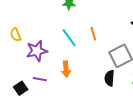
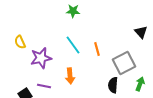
orange line: (93, 34) -> (97, 49), moved

